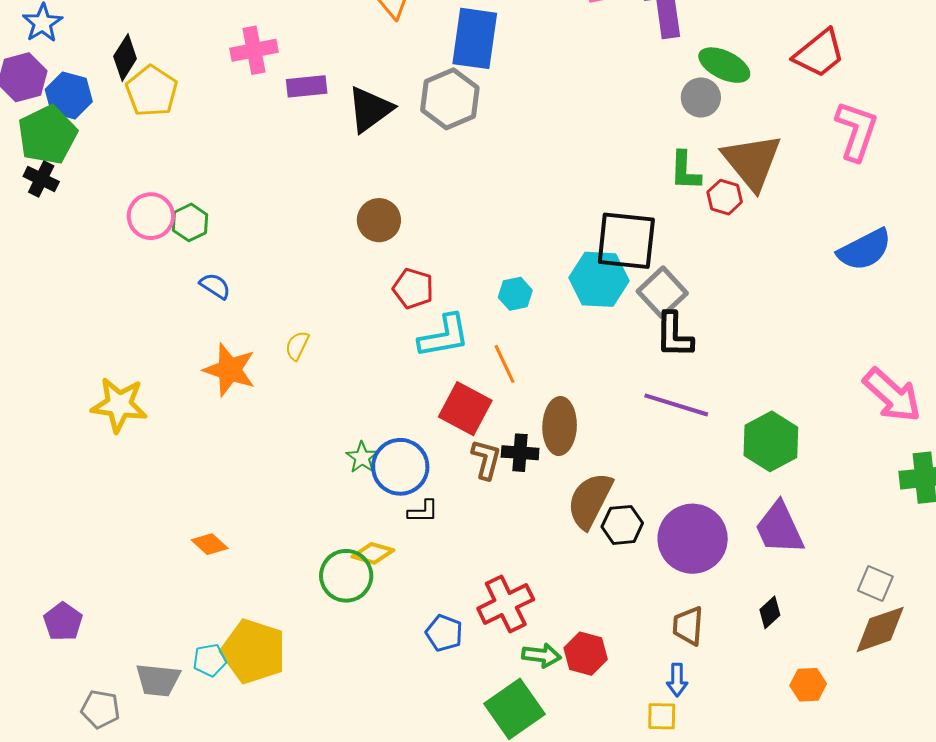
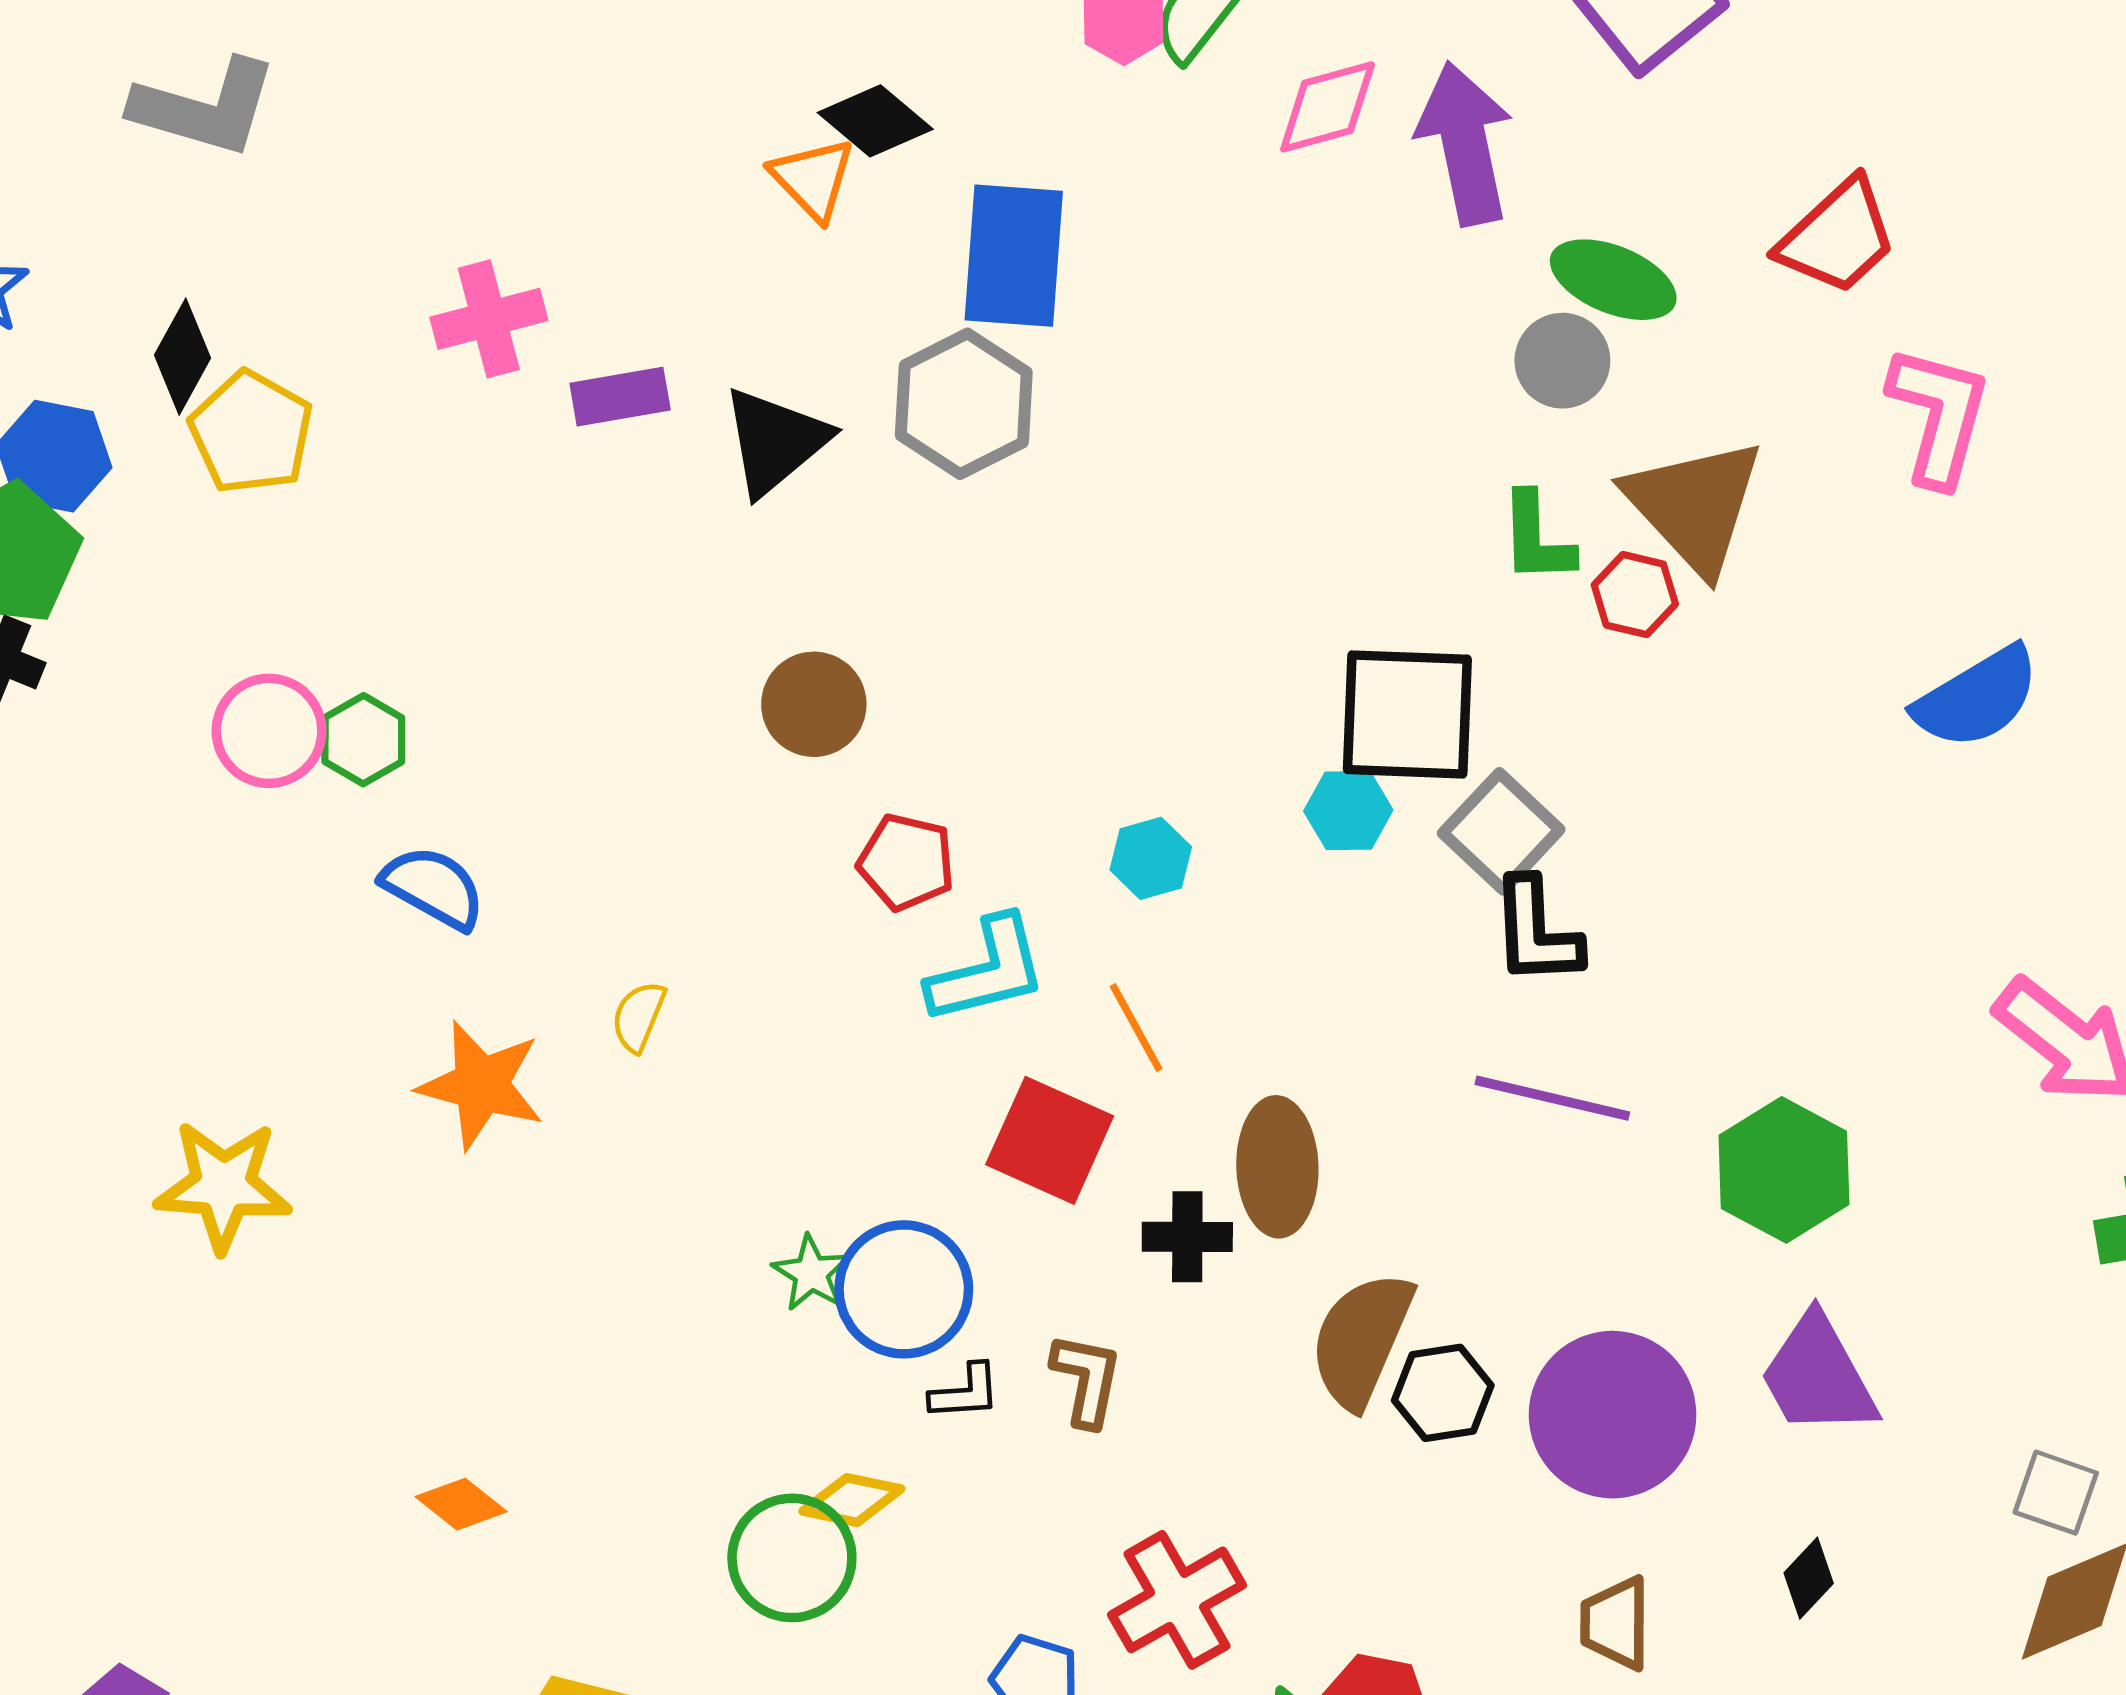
cyan hexagon: (599, 279) -> (1348, 811), size x0.6
blue semicircle: (215, 286) -> (433, 887), size x1.4
brown L-shape: (486, 459) -> (1087, 1380), moved

